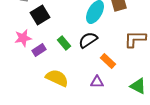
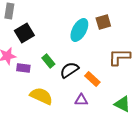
black semicircle: (88, 40) -> (69, 70), moved
purple rectangle: (39, 50) -> (23, 68), turned 40

